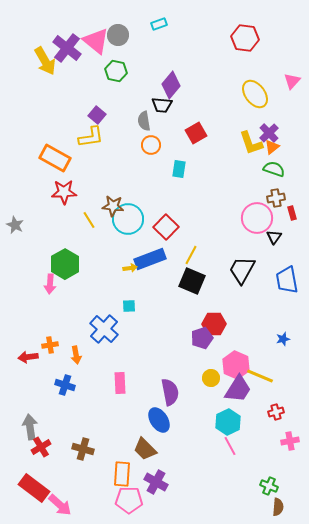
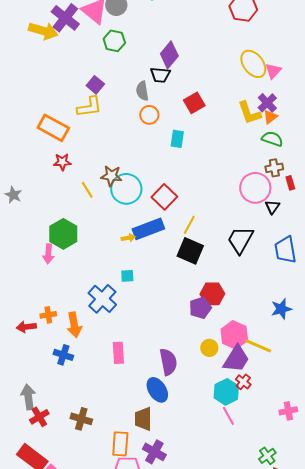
yellow arrow: (45, 61) -> (43, 31), turned -44
pink triangle: (292, 81) -> (273, 71), moved
red star: (64, 192) -> (62, 162), size x0.7
blue star: (283, 339) -> (281, 309), size x1.5
orange arrow: (76, 355) -> (74, 325), size x1.4
red cross: (276, 412) -> (243, 382), moved, turned -35
brown trapezoid: (145, 449) -> (143, 419), turned 45
green cross: (269, 486) -> (267, 456), turned 30

